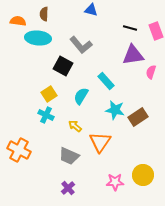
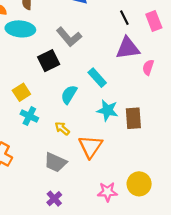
black line: (130, 28) -> (124, 18), turned 48
black square: (63, 66) -> (49, 61), turned 36
yellow square: (49, 94) -> (21, 92), moved
brown rectangle: (138, 117) -> (133, 118), turned -60

